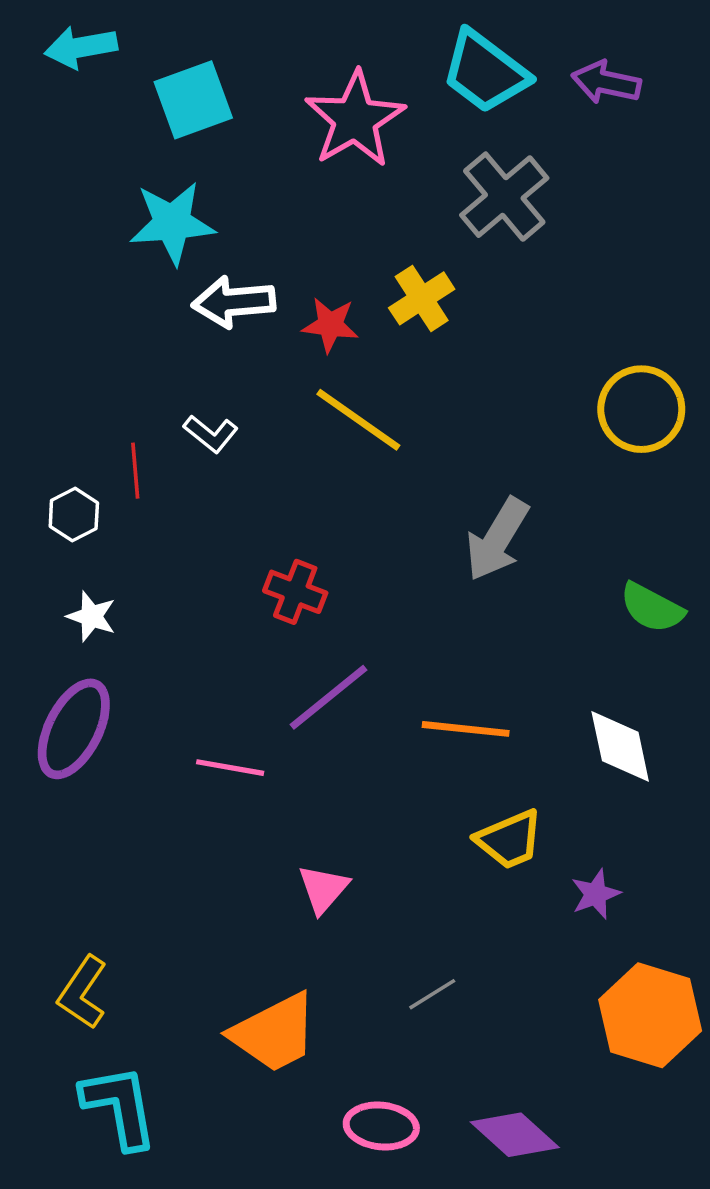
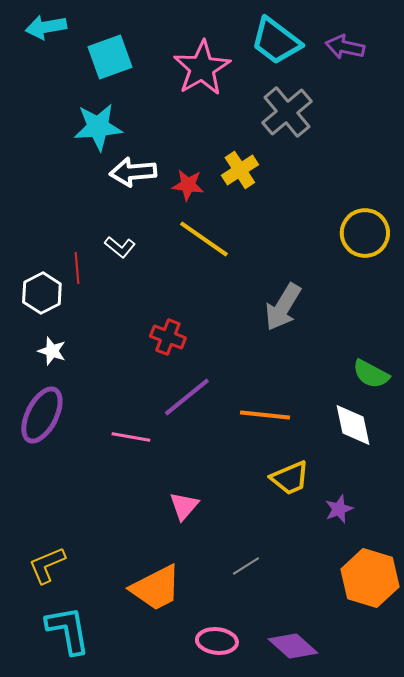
white hexagon: (74, 515) -> (42, 293), size x1.4
green semicircle: (652, 608) -> (371, 374), moved
yellow L-shape: (83, 992) -> (47, 565), turned 33

